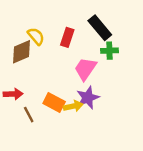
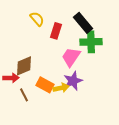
yellow semicircle: (36, 36) -> (37, 19), moved
green cross: (109, 51) -> (91, 42), size x1.5
brown diamond: (21, 52) -> (24, 66), moved

